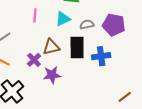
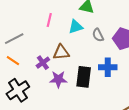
gray semicircle: (87, 24) -> (98, 35), turned -112
black rectangle: (77, 47) -> (84, 77), moved

